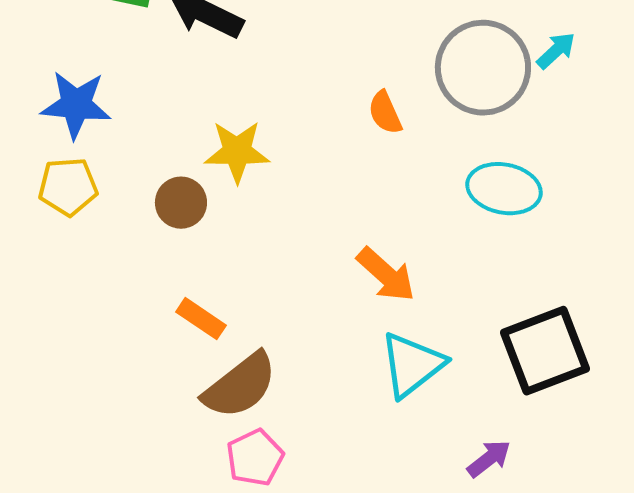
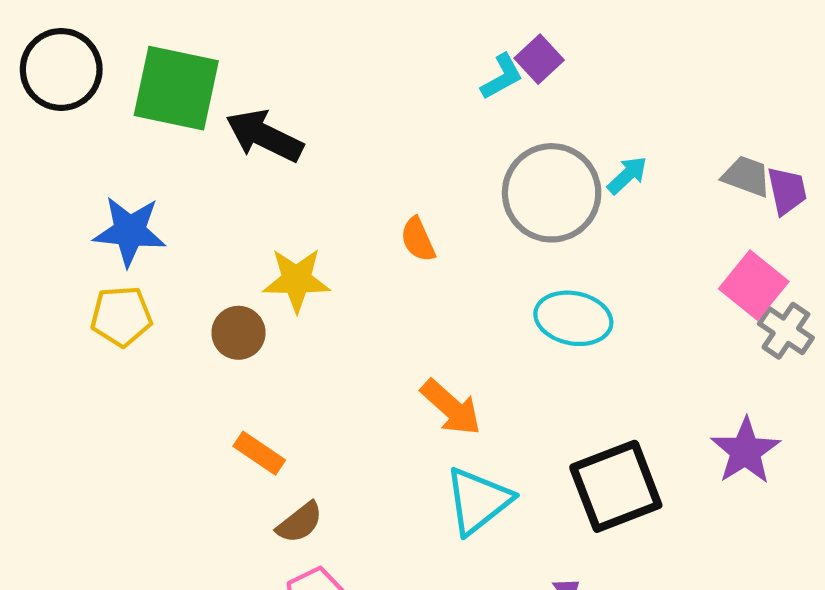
orange semicircle: (385, 113) -> (418, 240), moved
brown semicircle: (240, 386) -> (300, 523), size x0.6

